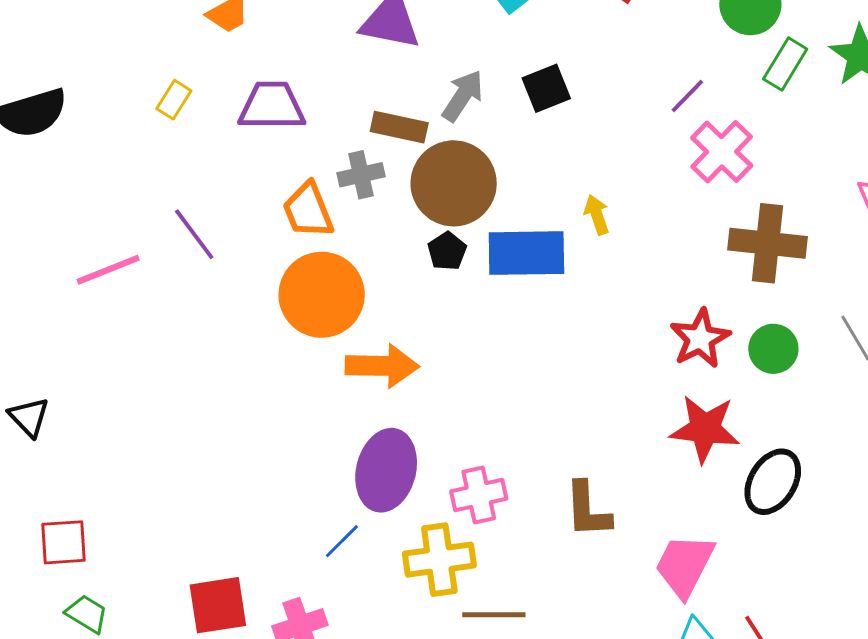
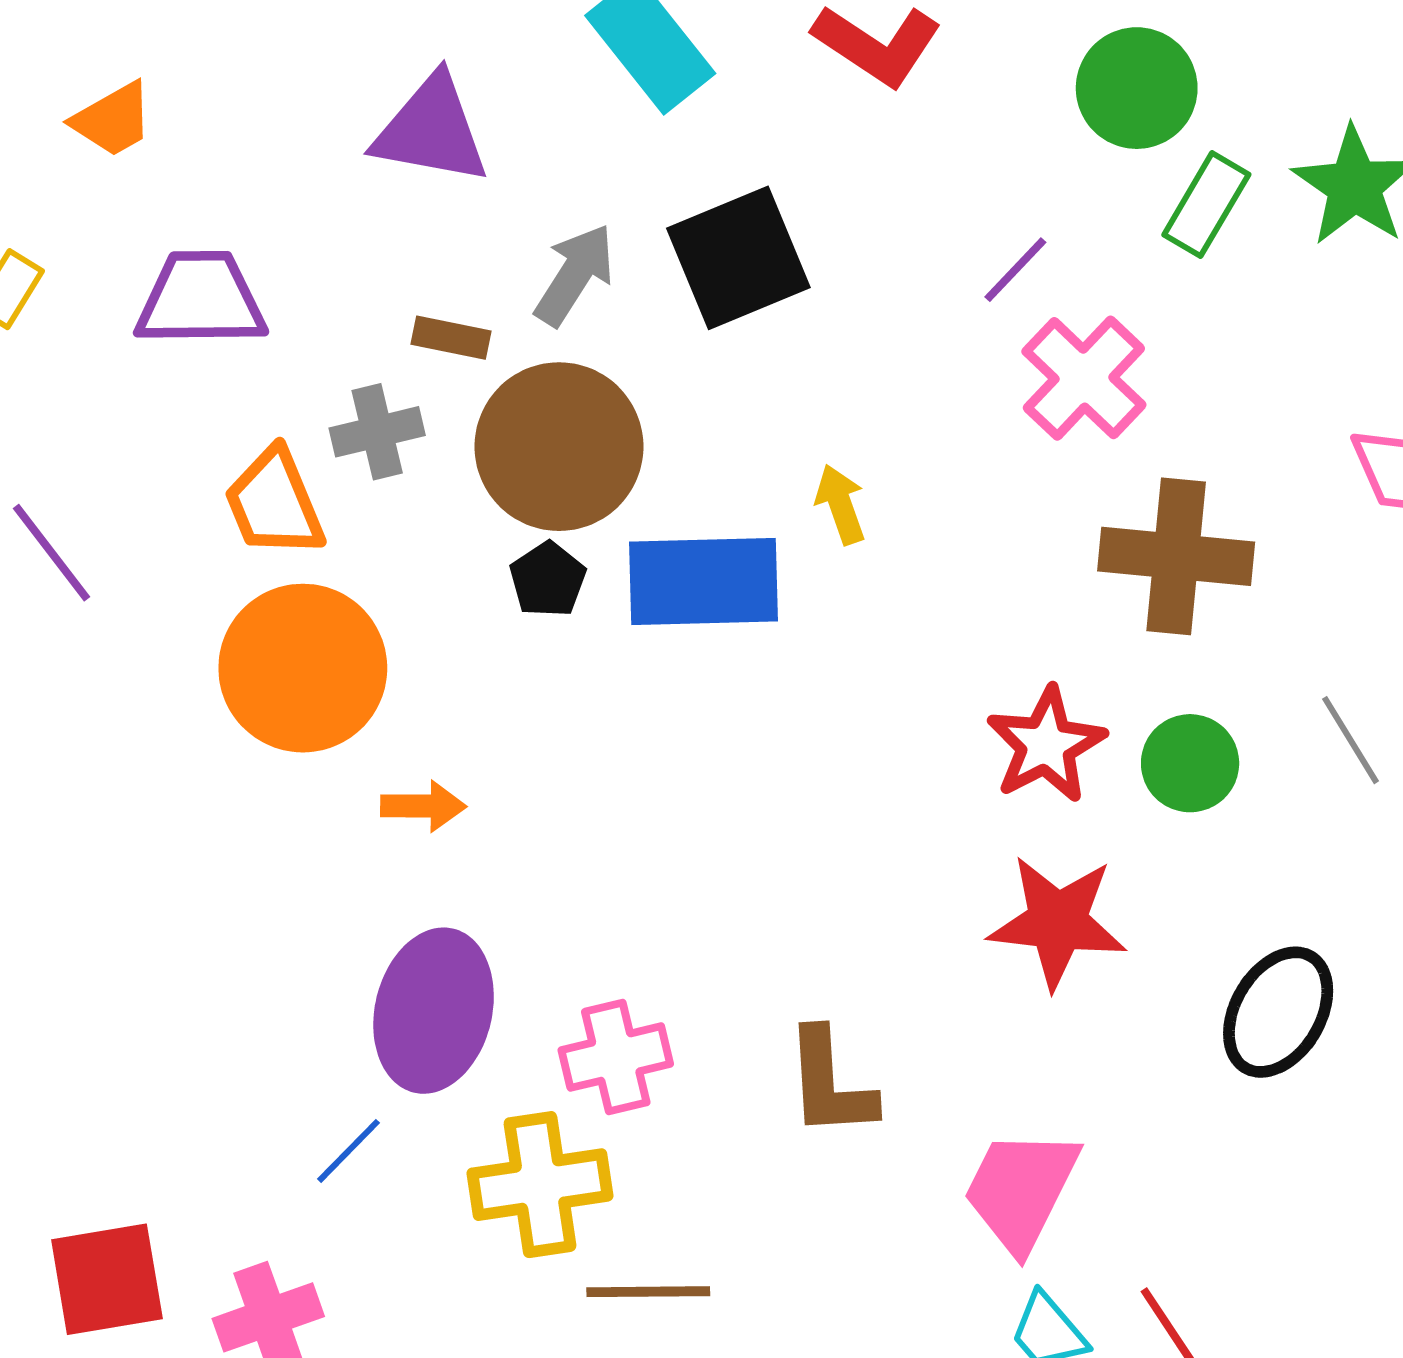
black square: (546, 88) -> (738, 258), size x1.5
brown rectangle: (399, 127) -> (451, 338), size x0.7
orange arrow: (382, 366) -> (423, 806), size x0.6
black ellipse: (773, 482) -> (1278, 1012), moved

